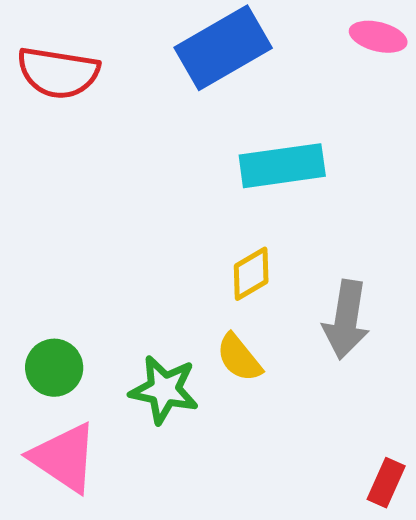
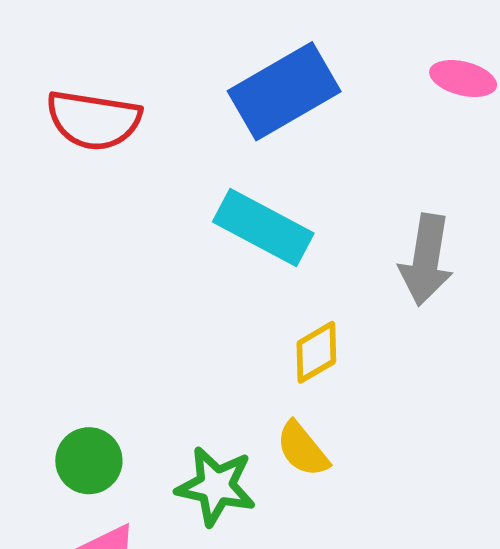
cyan rectangle: (282, 166) -> (263, 227), moved, turned 36
gray arrow: (346, 320) -> (426, 260), moved

